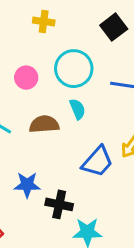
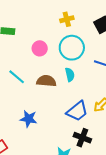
yellow cross: (44, 21) -> (67, 19), moved, turned -32
black cross: (59, 204) -> (82, 138), moved

